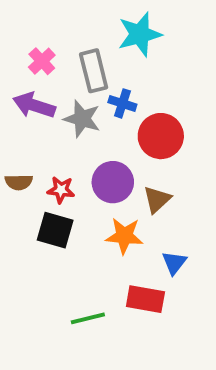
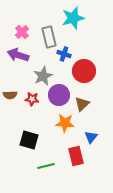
gray star: (82, 119) -> (43, 76), moved, turned 30
black square: (55, 230) -> (29, 140), moved
red rectangle: (145, 299) -> (76, 156), turned 66

